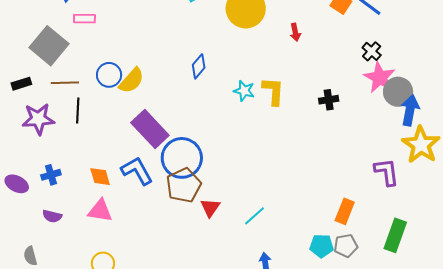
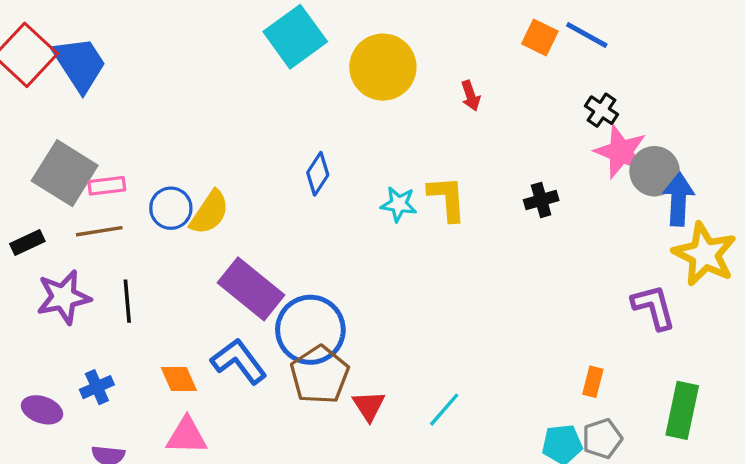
pink rectangle: (84, 19) -> (107, 186), moved
black line: (78, 110) -> (127, 301), moved
orange rectangle: (345, 211) -> (593, 382), size x0.7

